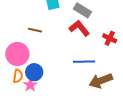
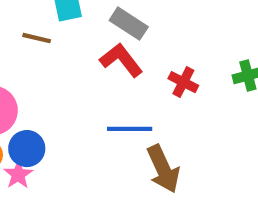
brown line: (35, 30) -> (37, 38), moved
brown arrow: (101, 81) -> (163, 169), turned -95

